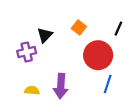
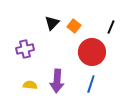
black triangle: (45, 35) -> (52, 23), moved
blue line: (108, 84) -> (91, 84), moved

